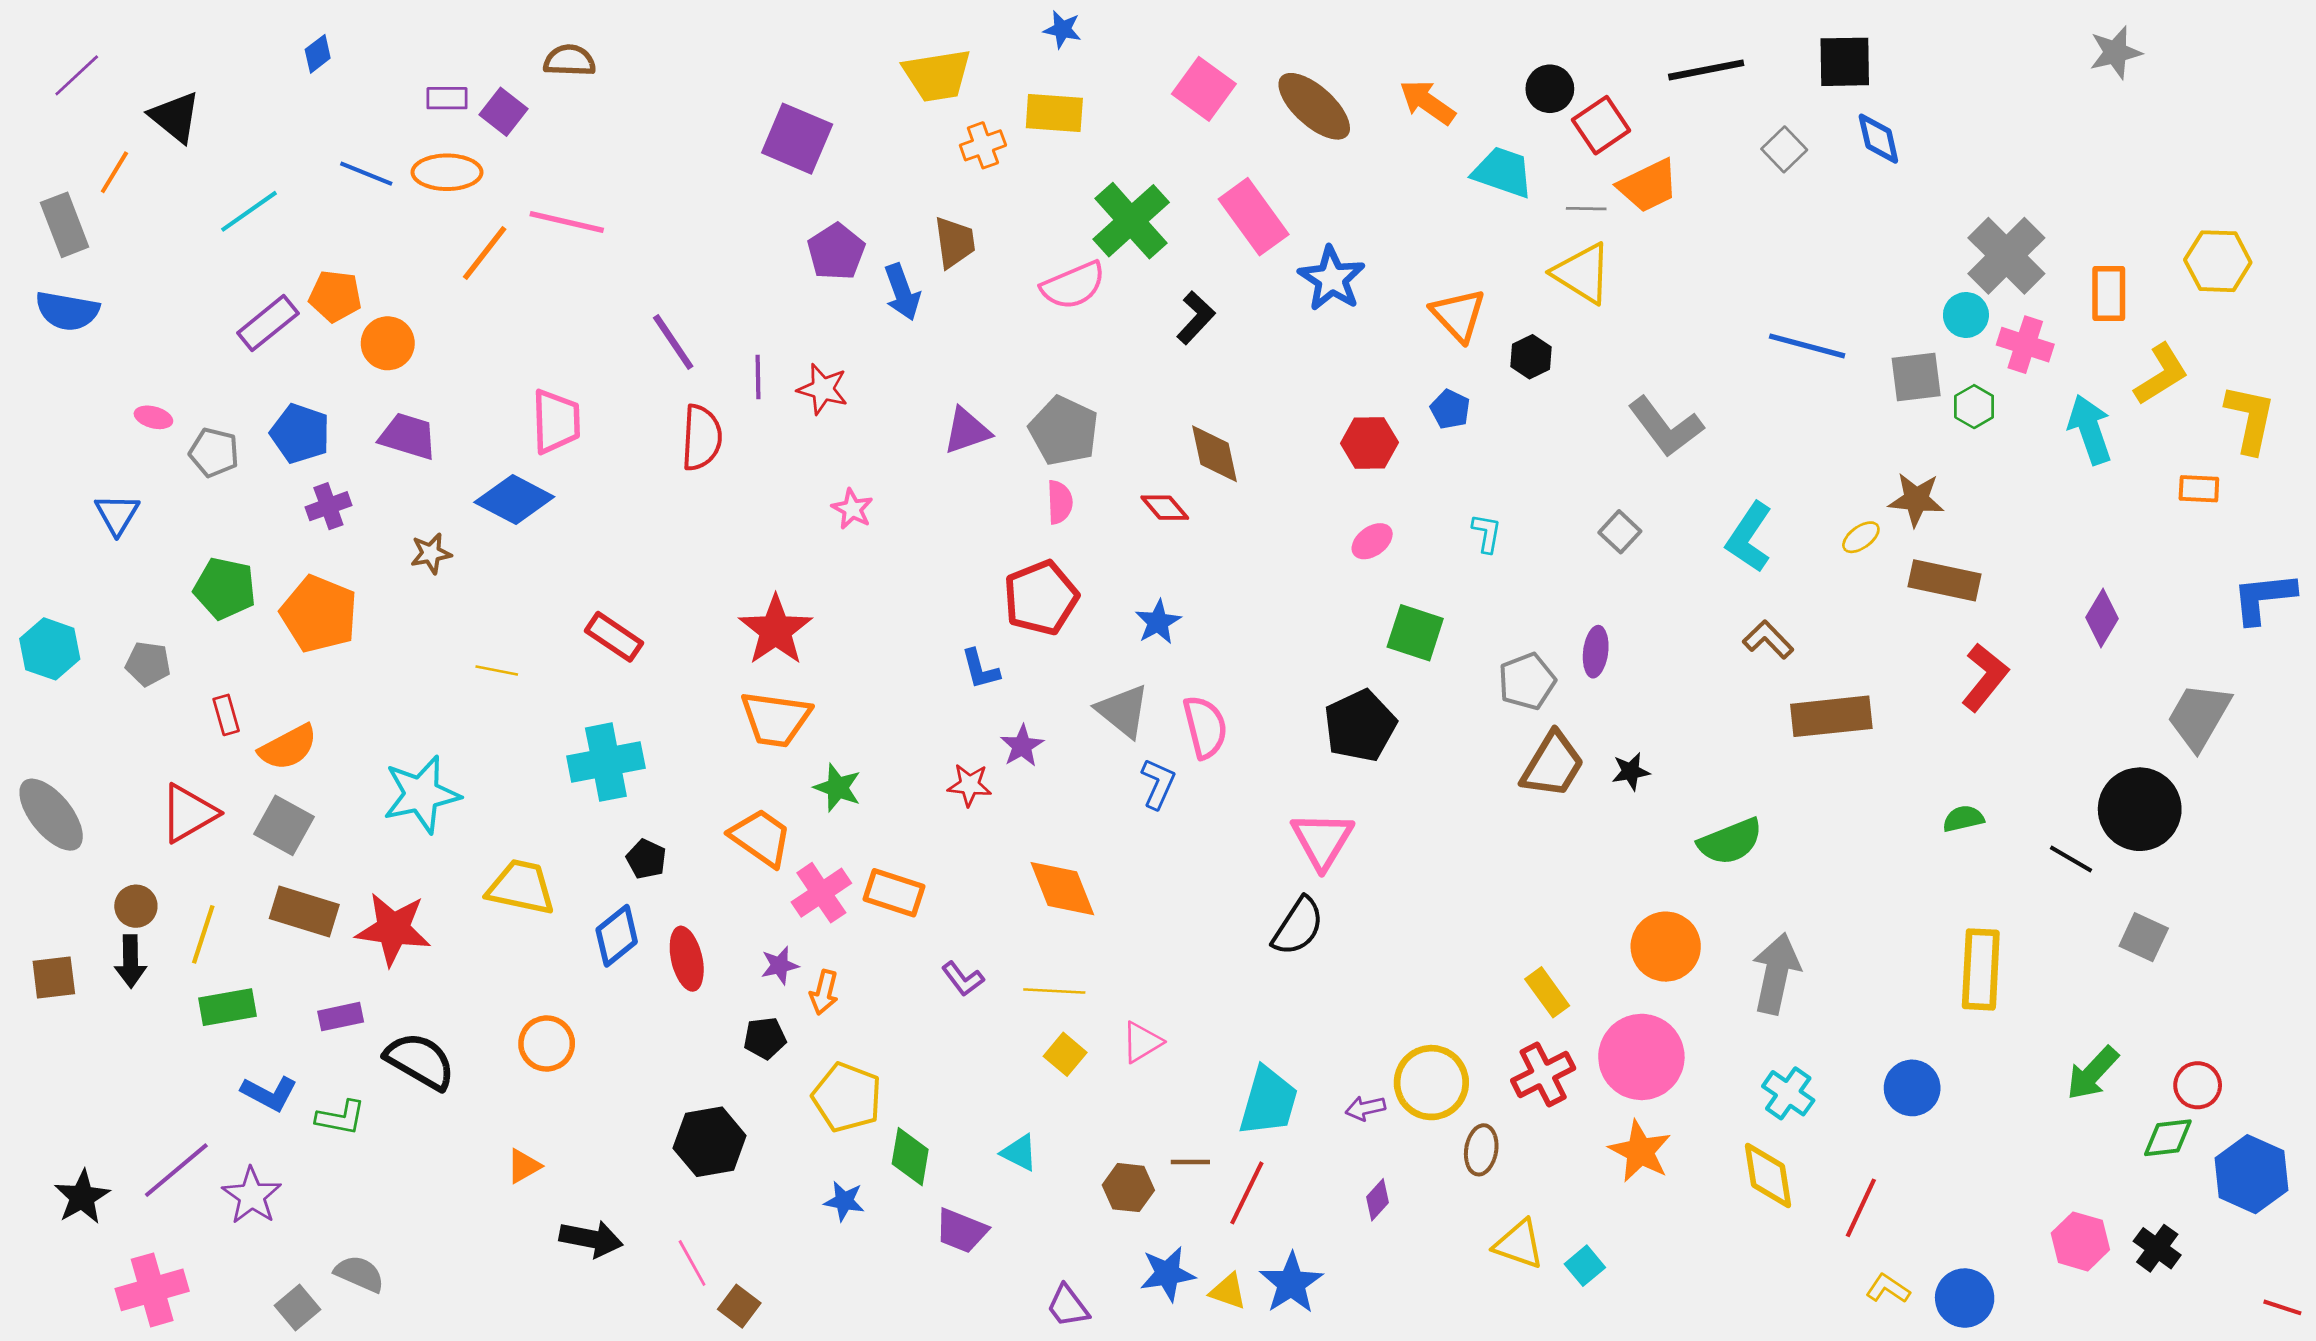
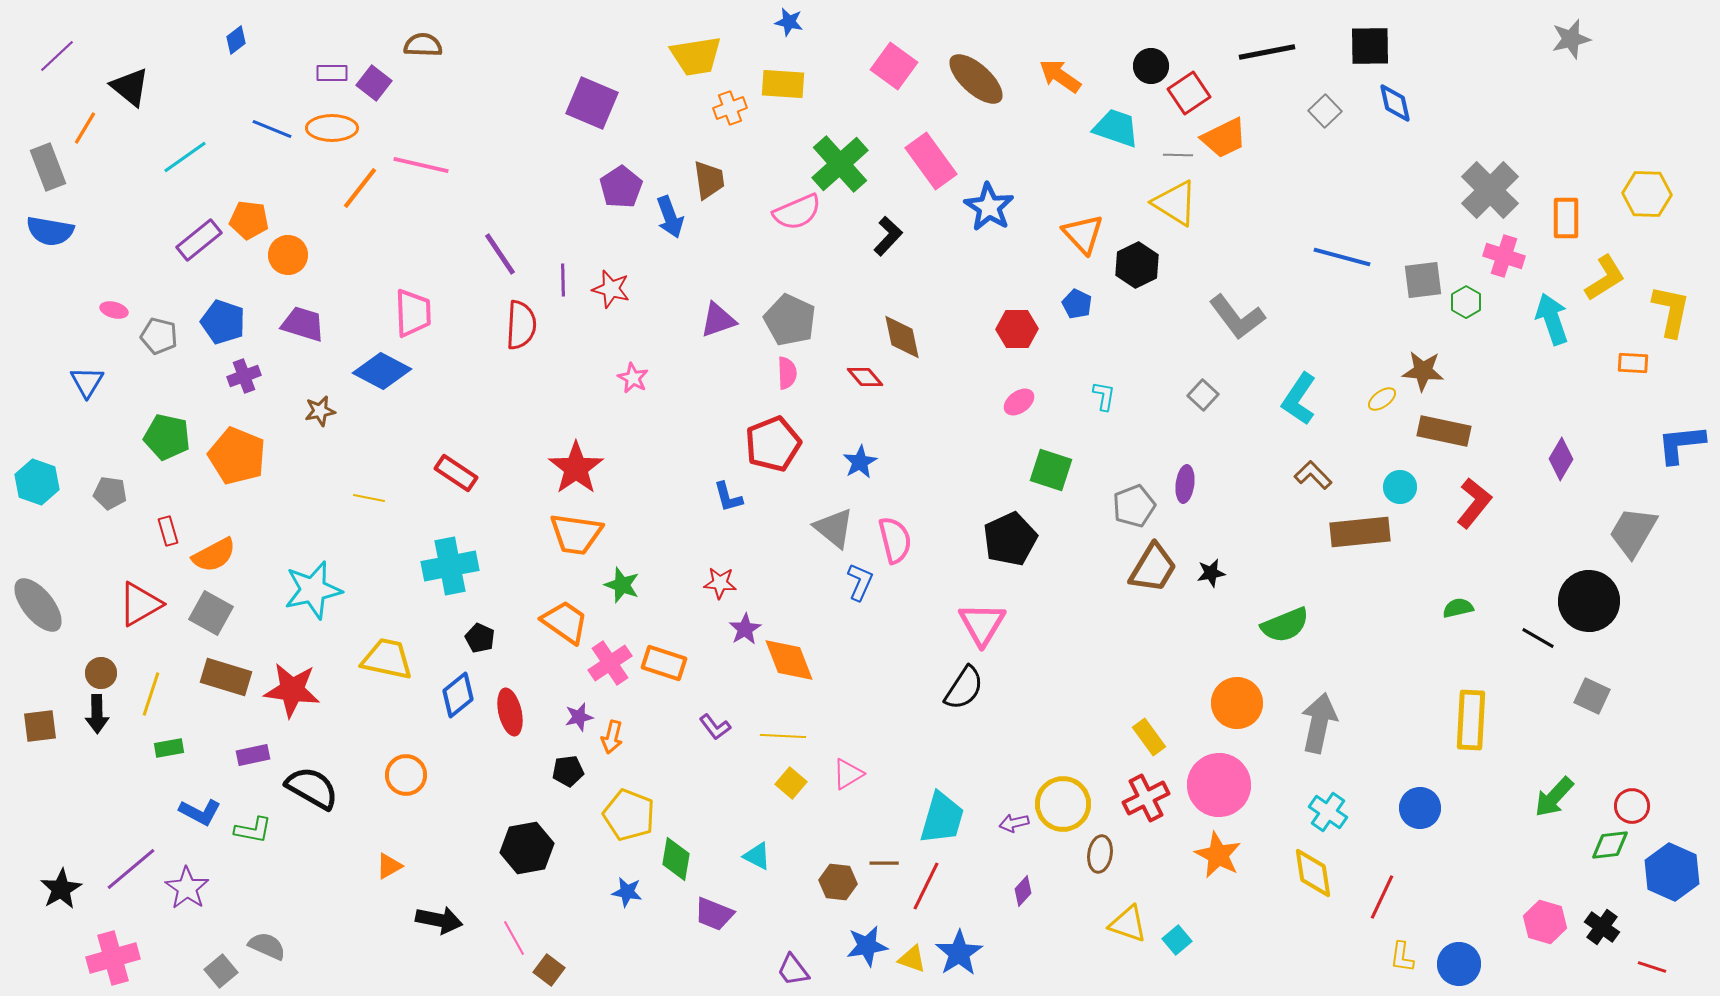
cyan circle: (1966, 315) -> (1400, 487), moved
black hexagon: (1531, 357) -> (1137, 265), size x1.4
purple star: (1022, 746) -> (745, 629), moved
green rectangle: (227, 1007) -> (169, 748), size x0.7
yellow L-shape: (1888, 1289) -> (1402, 957), turned -116
red line: (2282, 1307) -> (1652, 967), moved

